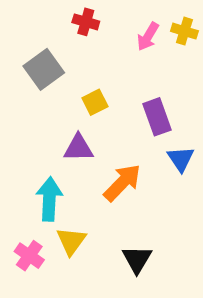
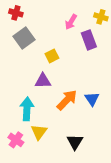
red cross: (86, 22) -> (16, 13), moved
pink arrow: (148, 37) -> (71, 22), moved
purple rectangle: (157, 117) -> (89, 40), moved
blue triangle: (181, 159) -> (92, 99), moved

